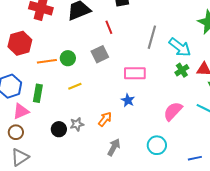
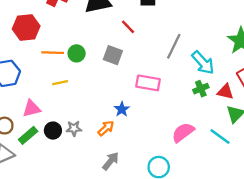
red line: (109, 27) -> (128, 27), turned -32
gray square: (100, 54) -> (113, 55), turned 36
yellow line: (75, 86) -> (60, 83), moved
green rectangle: (38, 93) -> (28, 135), moved, turned 30
blue star: (128, 100) -> (122, 109), moved
pink triangle: (21, 111) -> (32, 109), moved

